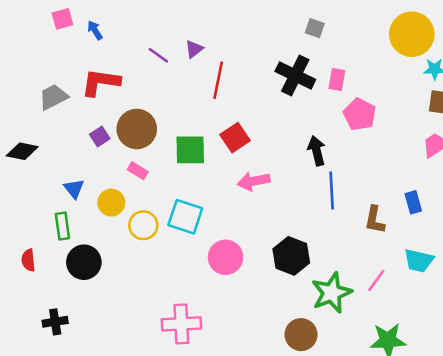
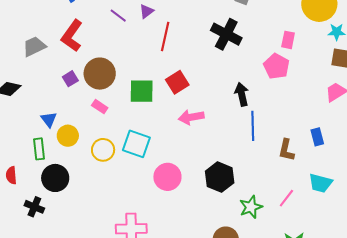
pink rectangle: (337, 79) -> (288, 40), moved
red L-shape: (101, 82) -> (72, 36), turned -64
yellow circle: (111, 203) -> (68, 136), moved
green star: (332, 293) -> (251, 207), size x0.7
black cross: (55, 322) -> (34, 207), moved, turned 30

